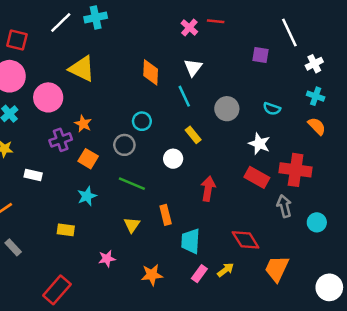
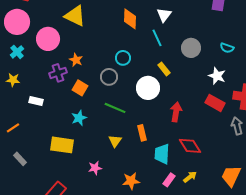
white circle: (173, 159) -> (148, 88), size x1.5
yellow rectangle: (66, 230) -> (62, 145), size x1.6
red diamond: (246, 240) -> (190, 146), moved

